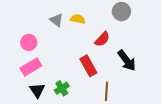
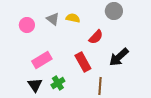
pink circle: (29, 42) -> (27, 25), moved
black arrow: (127, 61) -> (119, 57), turned 85
pink rectangle: (31, 67) -> (42, 60), moved

